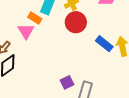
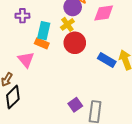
orange rectangle: (35, 18) -> (42, 43), moved

